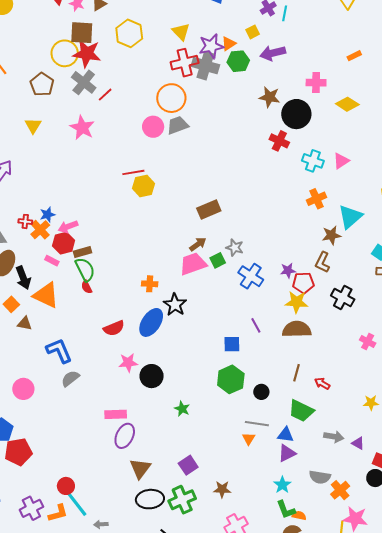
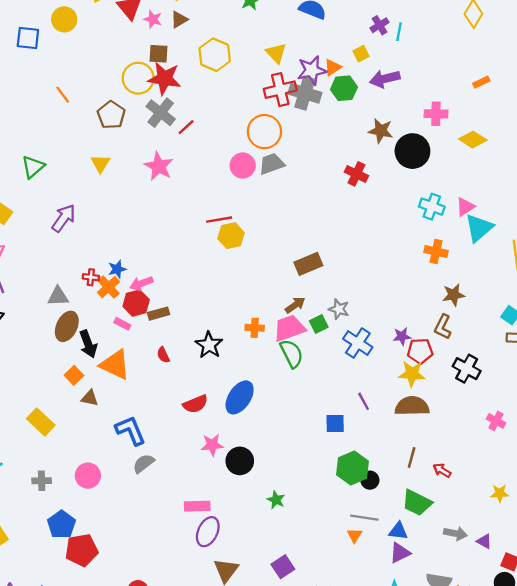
brown square: (82, 33) -> (159, 54), size x0.7
red cross: (279, 141) -> (356, 174), moved
orange cross: (316, 199) -> (436, 252), turned 36
cyan triangle: (350, 217) -> (479, 228), moved
green semicircle: (85, 269) -> (292, 354), moved
orange cross: (150, 284) -> (255, 328), moved
black star: (175, 305) -> (209, 345), moved
green hexagon: (231, 379) -> (353, 468), moved

